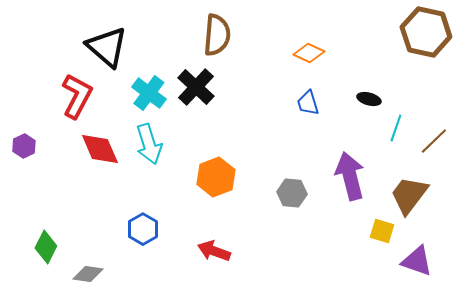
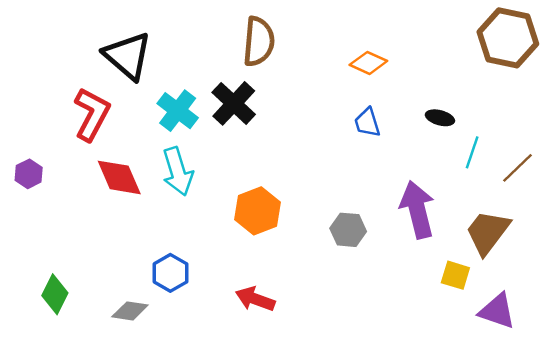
gray diamond: (88, 274) -> (130, 311), moved

